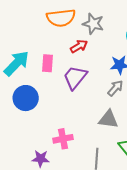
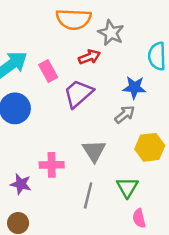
pink rectangle: (47, 63) -> (48, 71), turned -42
gray triangle: (108, 119) -> (94, 151), moved, turned 40

